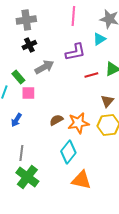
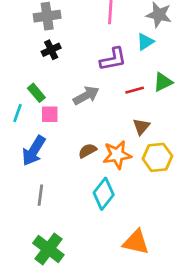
gray arrow: (44, 67) -> (86, 96), moved
brown triangle: (107, 101) -> (141, 126), moved
blue arrow: (16, 120) -> (34, 151), size x1.6
green cross: (27, 177) -> (48, 249), moved
orange triangle: (81, 180) -> (136, 242), moved

